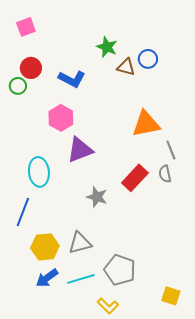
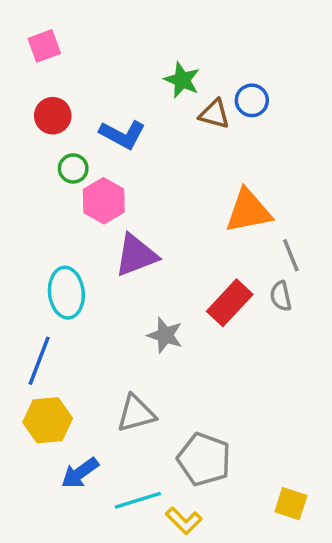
green circle: (18, 86) -> (73, 168), moved
yellow hexagon: (45, 247) -> (48, 420), moved
cyan line: (81, 279) -> (138, 500), moved

